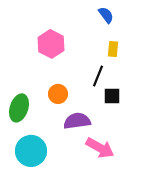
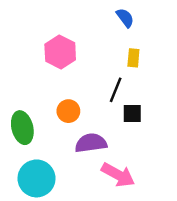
green ellipse: (19, 108) -> (22, 128), turned -32

